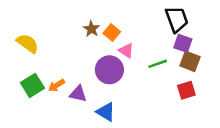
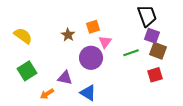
brown star: (91, 29) -> (68, 35), moved
orange square: (112, 32) -> (93, 27), turned 32
pink triangle: (126, 51) -> (105, 42), turned 32
orange arrow: (56, 85) -> (47, 94), moved

